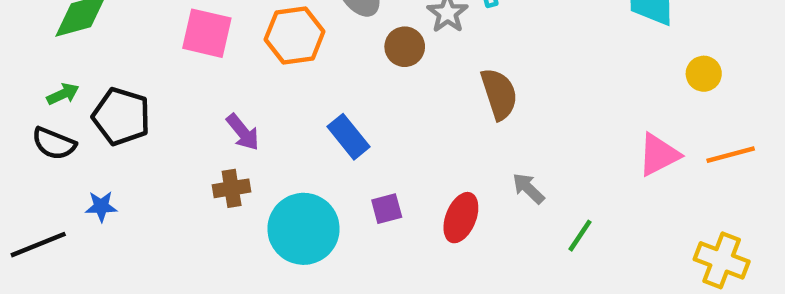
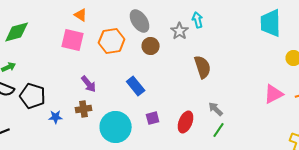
brown circle: (405, 47) -> (151, 46), moved
black pentagon: (121, 116) -> (33, 96), moved
blue star: (101, 206) -> (56, 117), moved
green line: (580, 236) -> (219, 130), moved

